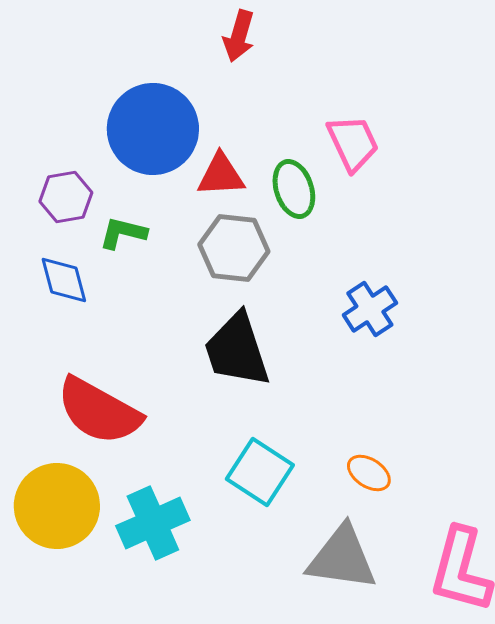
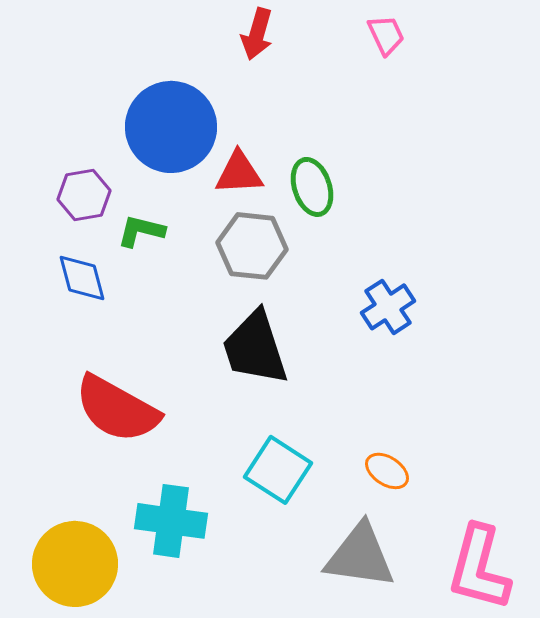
pink trapezoid: (353, 143) -> (386, 35), moved, size x0.7
yellow circle: (57, 506) -> (75, 564), moved
cyan cross: (153, 523) -> (171, 521), turned 32

